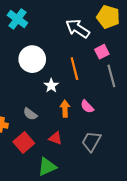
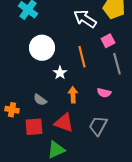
pink semicircle: (87, 107) -> (104, 93), moved, turned -32
red triangle: (55, 138) -> (64, 123), size x1.5
red square: (24, 142) -> (34, 127), turned 36

